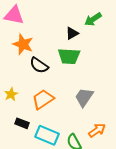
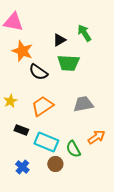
green arrow: (93, 19) -> (84, 33), moved, turned 90
black triangle: (72, 33) -> (59, 40), moved
gray trapezoid: (84, 97) -> (83, 104), turned 45

